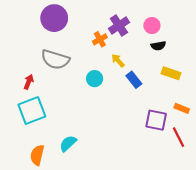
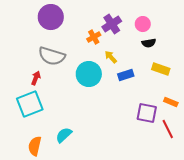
cyan circle: (95, 79) -> (89, 74), size x1.6
blue rectangle: (134, 80) -> (126, 75), turned -70
red arrow: (29, 82) -> (36, 78), moved

